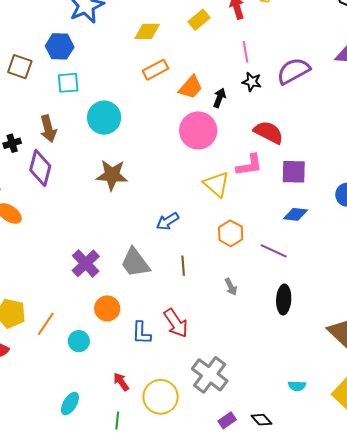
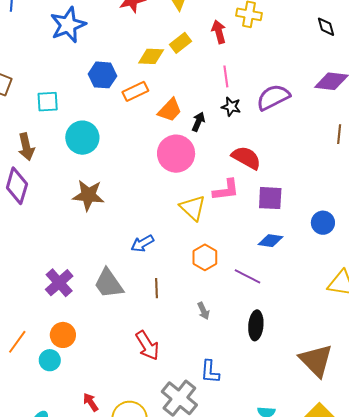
yellow diamond: (147, 31) -> (151, 56), moved
blue hexagon: (60, 46) -> (103, 75), moved
orange circle: (107, 308) -> (63, 335), moved
blue L-shape: (141, 333) -> (210, 372), moved

